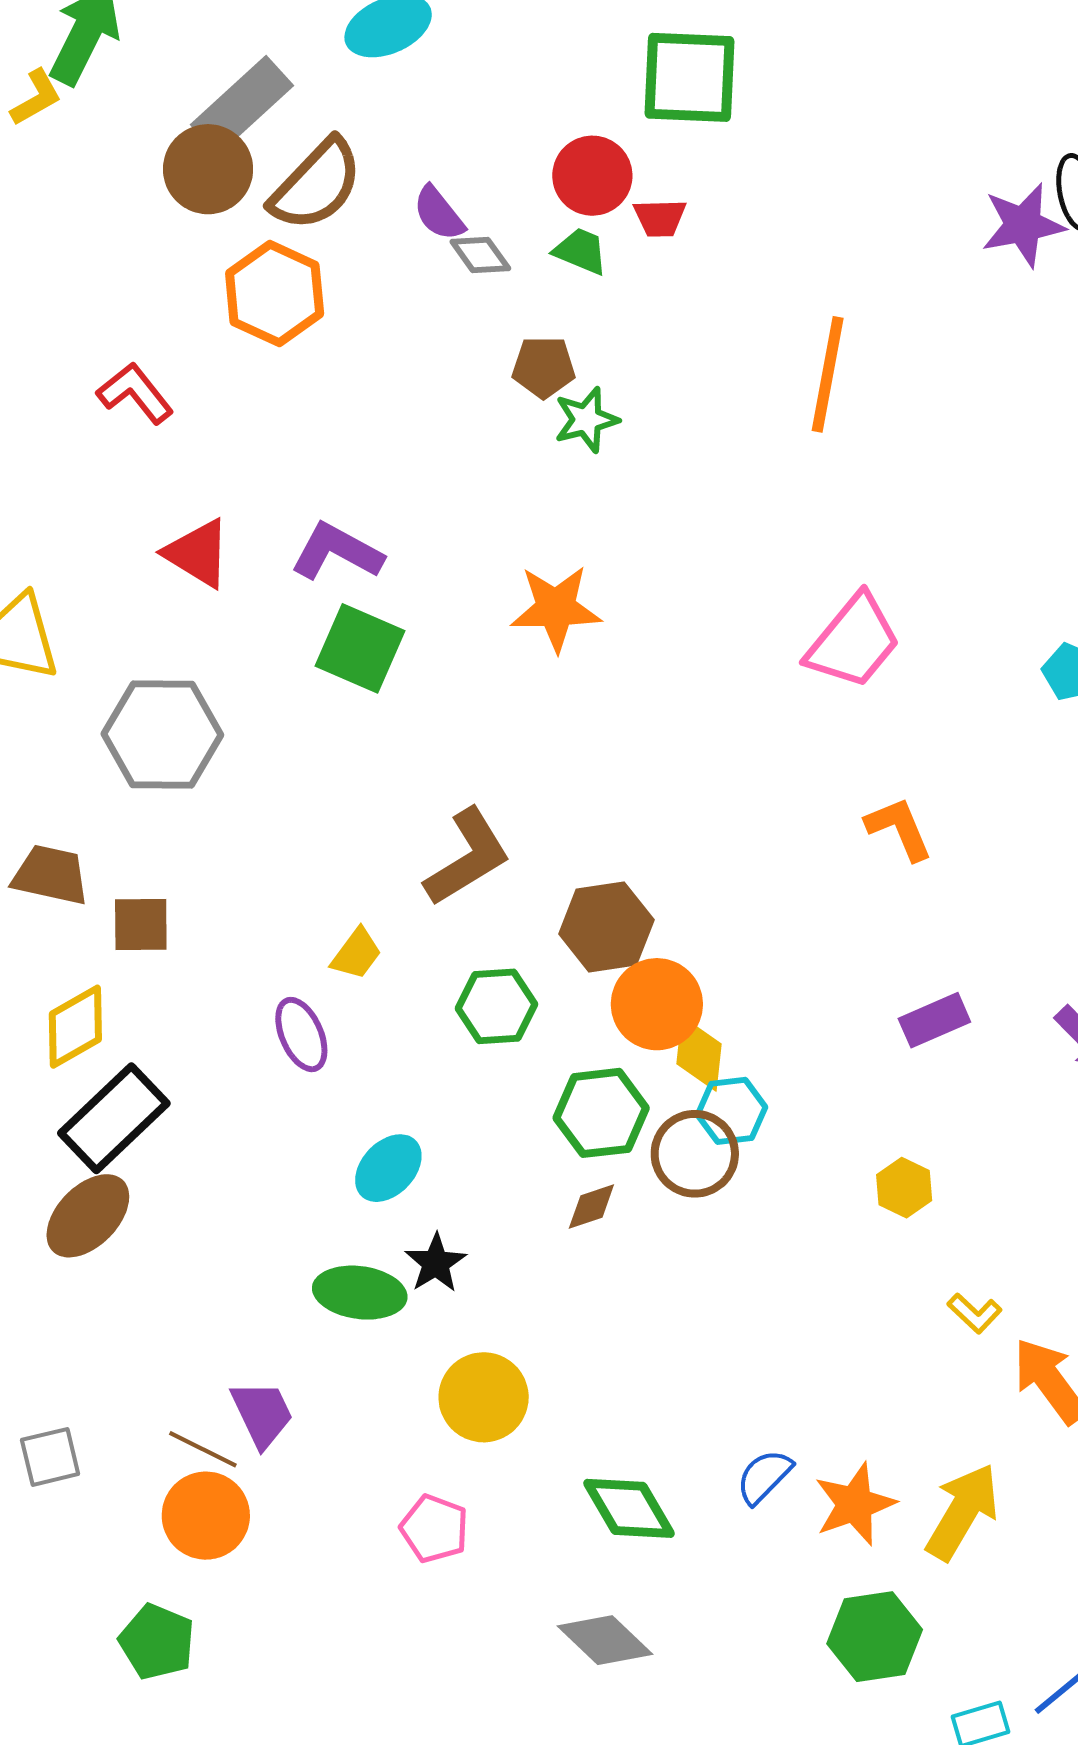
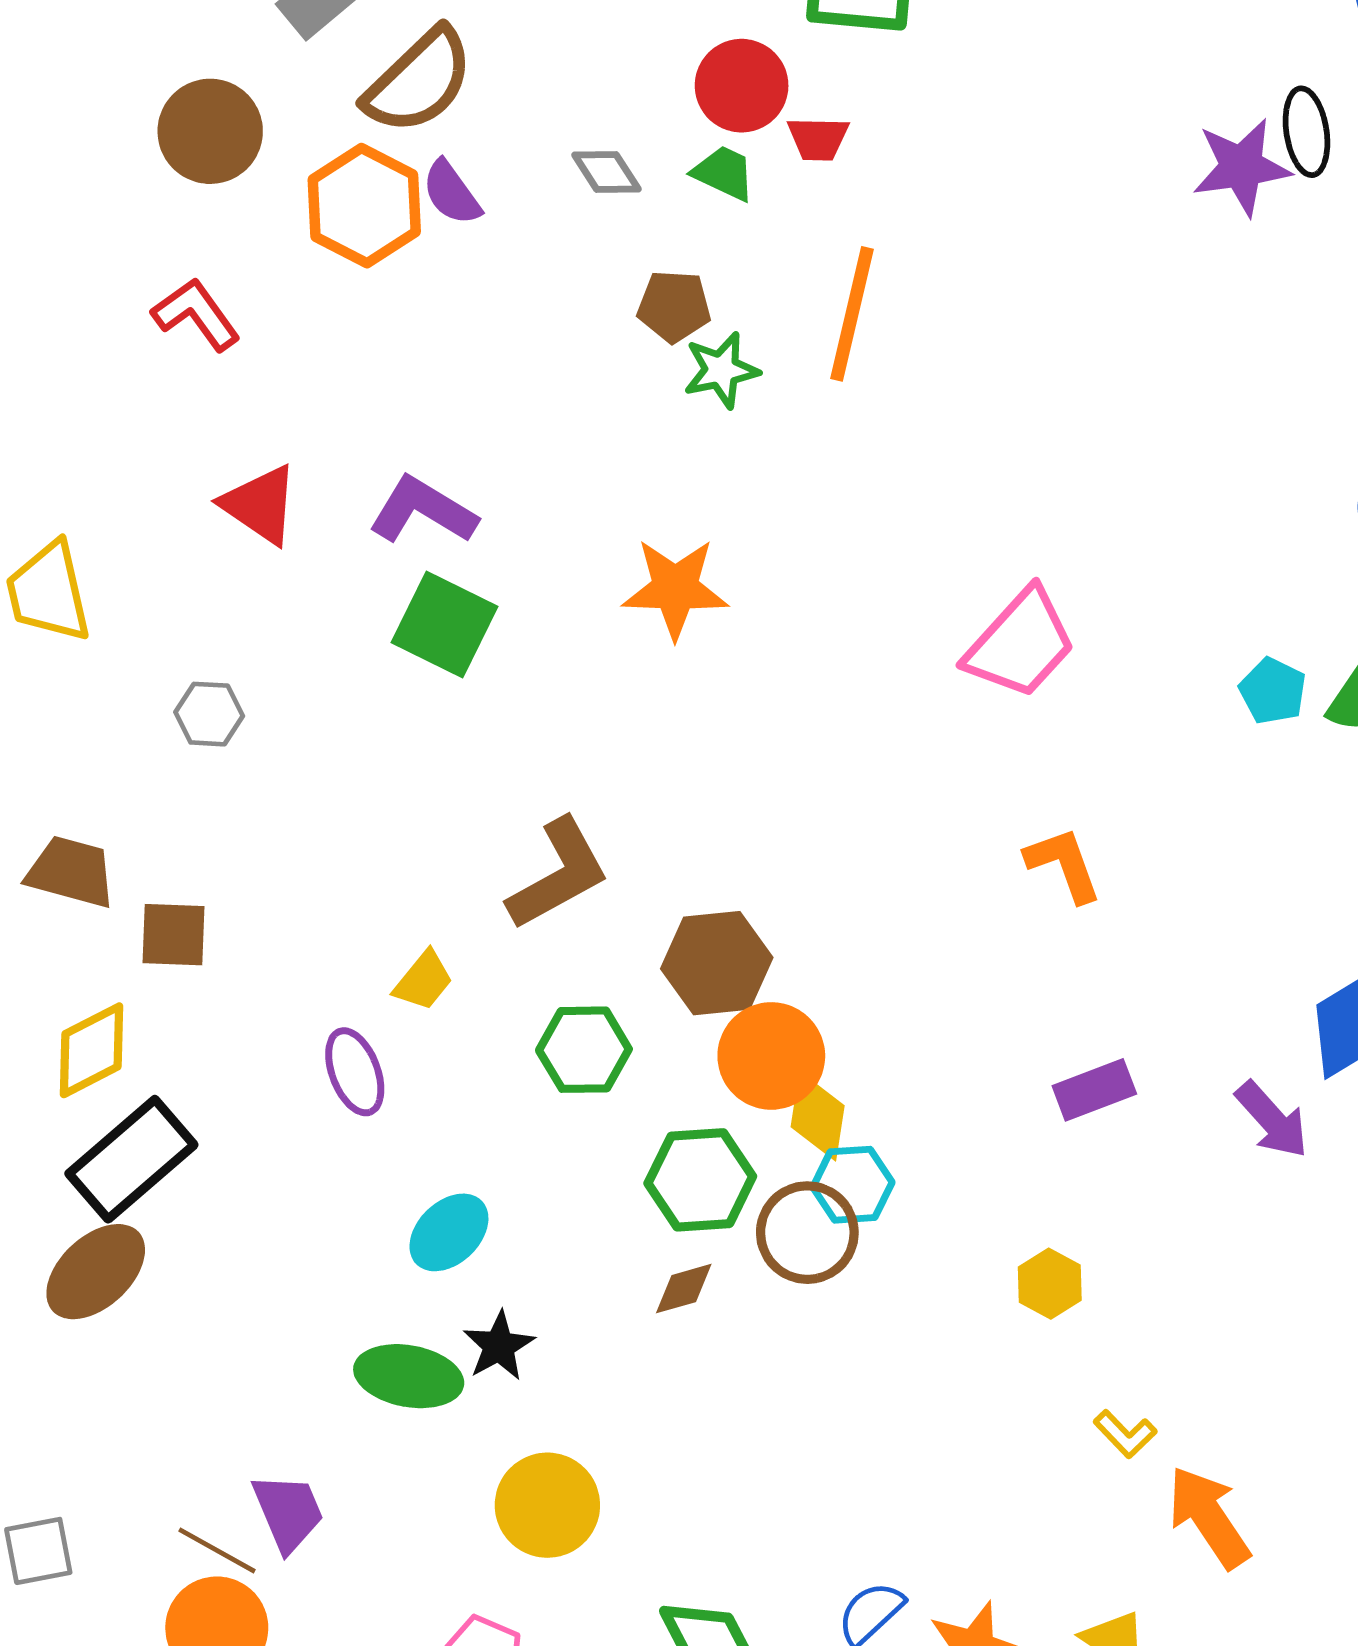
brown circle: (208, 169) -> (210, 131), moved
purple semicircle: (439, 213) -> (451, 193), moved
orange line: (828, 374) -> (852, 314), moved
gray hexagon: (162, 734) -> (209, 714), size x0.5

